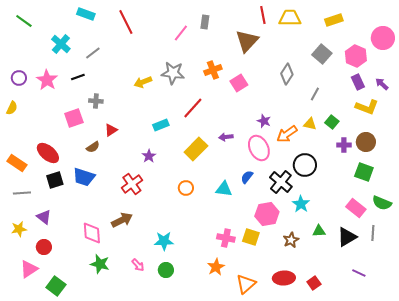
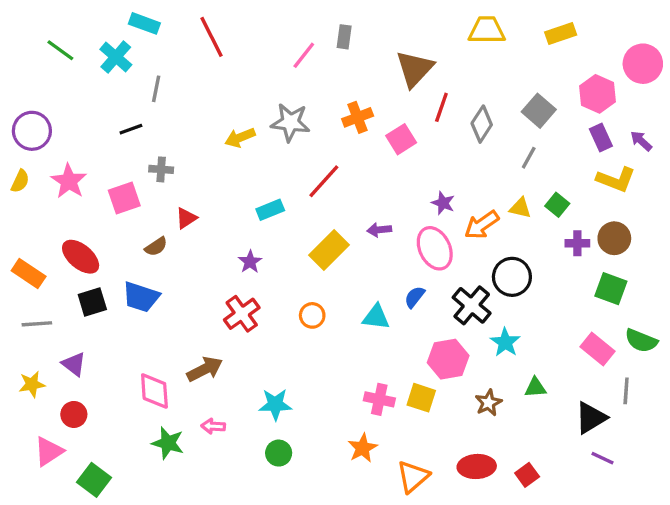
red line: (263, 15) -> (441, 107), moved, turned 30
green line: (24, 21) -> (60, 50), moved
cyan cross: (61, 44) -> (116, 57), moved
gray line: (93, 53) -> (156, 89), turned -42
gray square: (322, 54) -> (539, 111), moved
purple circle: (19, 78) -> (32, 131), size x1.5
pink star: (47, 80) -> (69, 181), moved
red cross: (132, 184) -> (242, 314), moved
black triangle: (347, 237) -> (591, 418), moved
pink arrow: (138, 265) -> (213, 426), moved, turned 136

